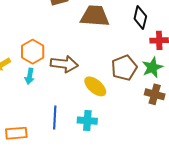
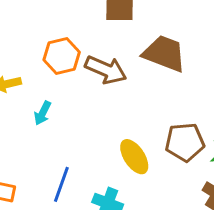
orange hexagon: (33, 52) -> (62, 56), moved
brown arrow: (64, 64) -> (106, 70), moved

